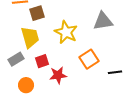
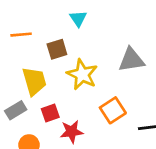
brown square: (37, 13) -> (57, 49), moved

